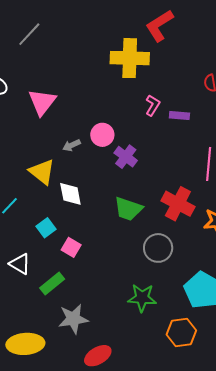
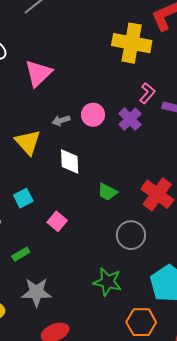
purple cross: (126, 157) -> (130, 119), moved
white diamond: (70, 194) -> (70, 162), moved
green trapezoid: (128, 209) -> (107, 192), size x0.7
pink square: (71, 247) -> (57, 221), moved
green rectangle: (52, 283) -> (21, 254), size x0.7

